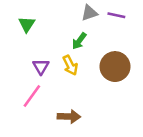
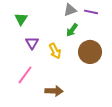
green arrow: (79, 41) -> (72, 30), moved
purple triangle: (41, 67) -> (32, 43), moved

